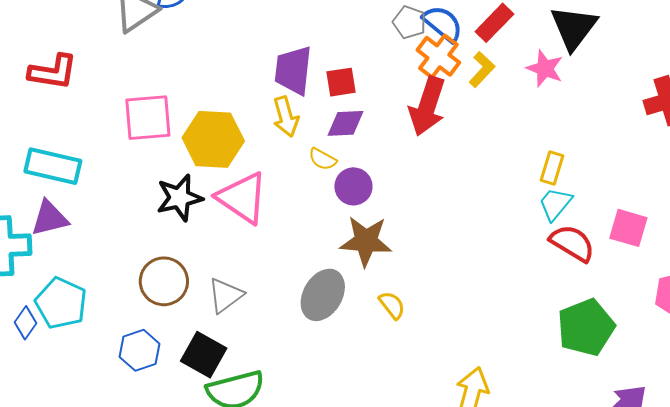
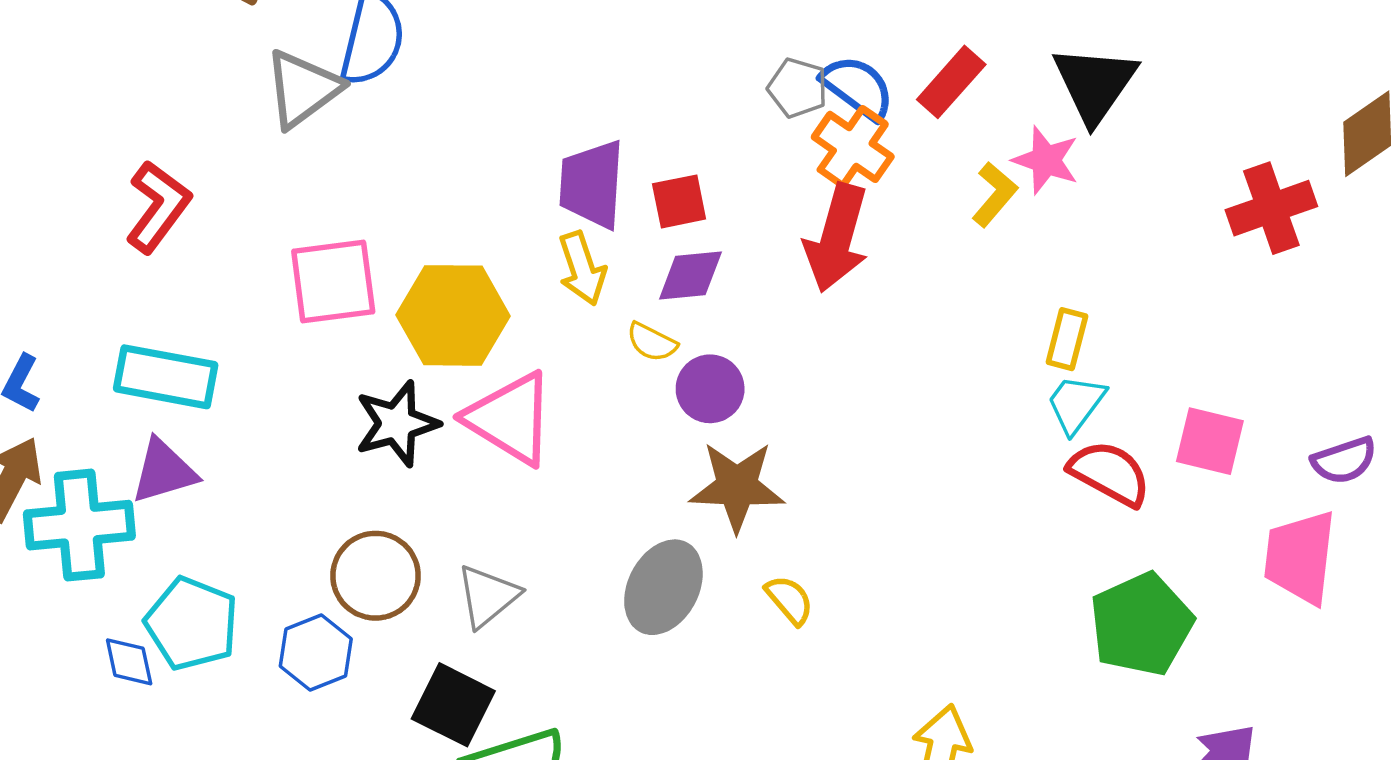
yellow L-shape: (482, 69) -> (995, 194), moved
red L-shape: (53, 72) -> (158, 207), turned -60
blue diamond: (25, 323) -> (129, 662), turned -44
blue hexagon: (140, 350) -> (316, 652), moved

